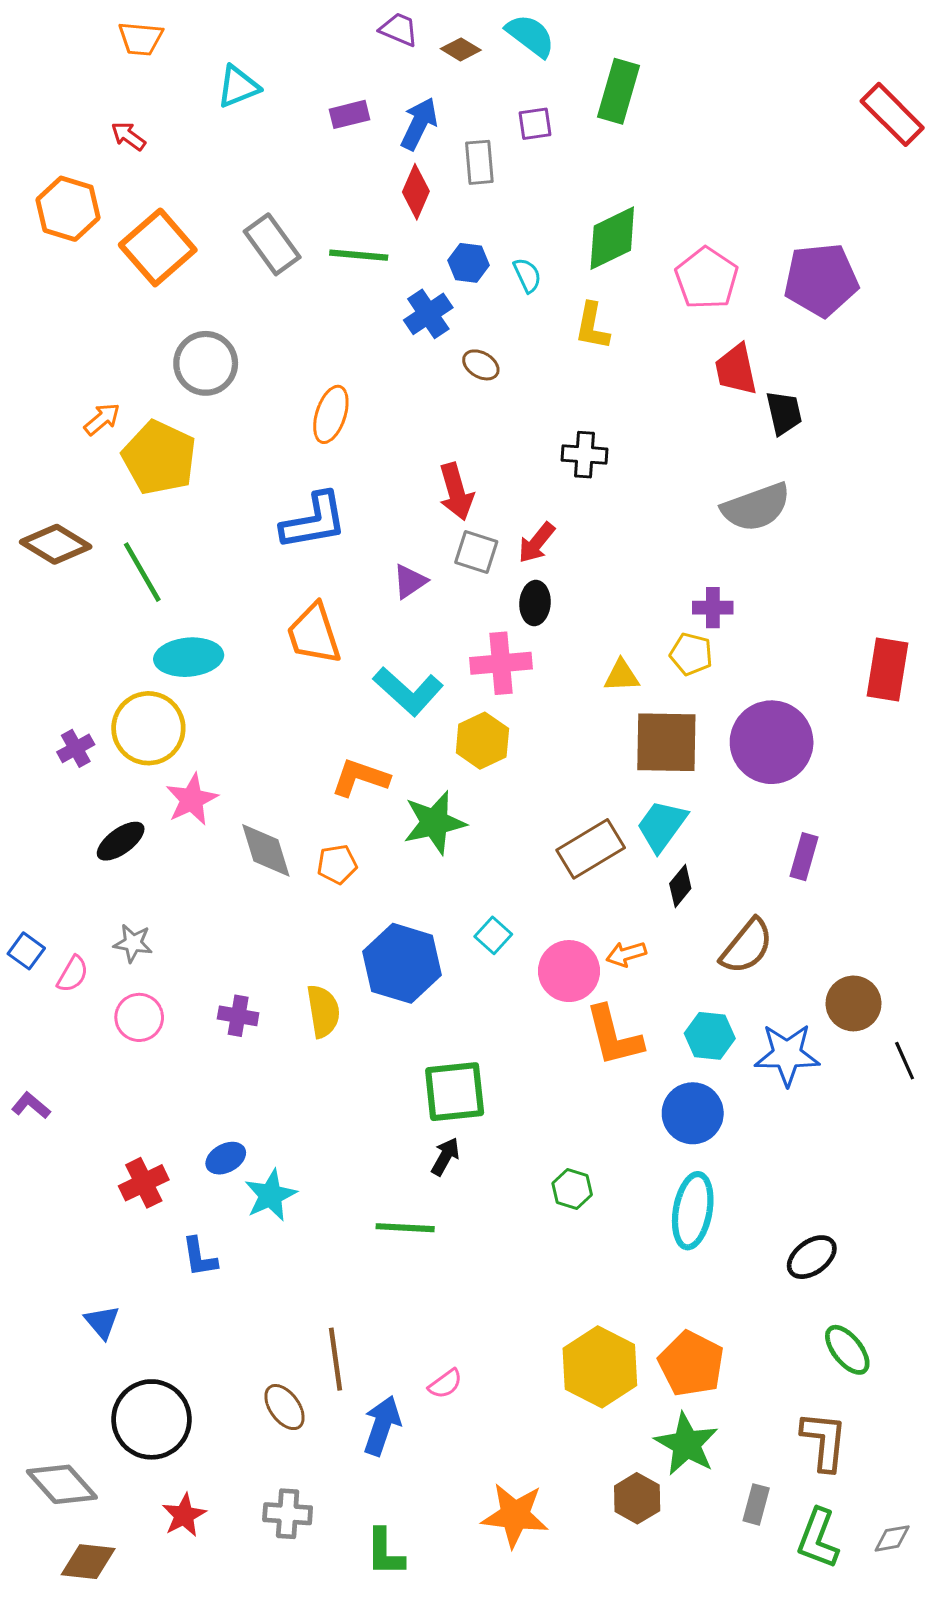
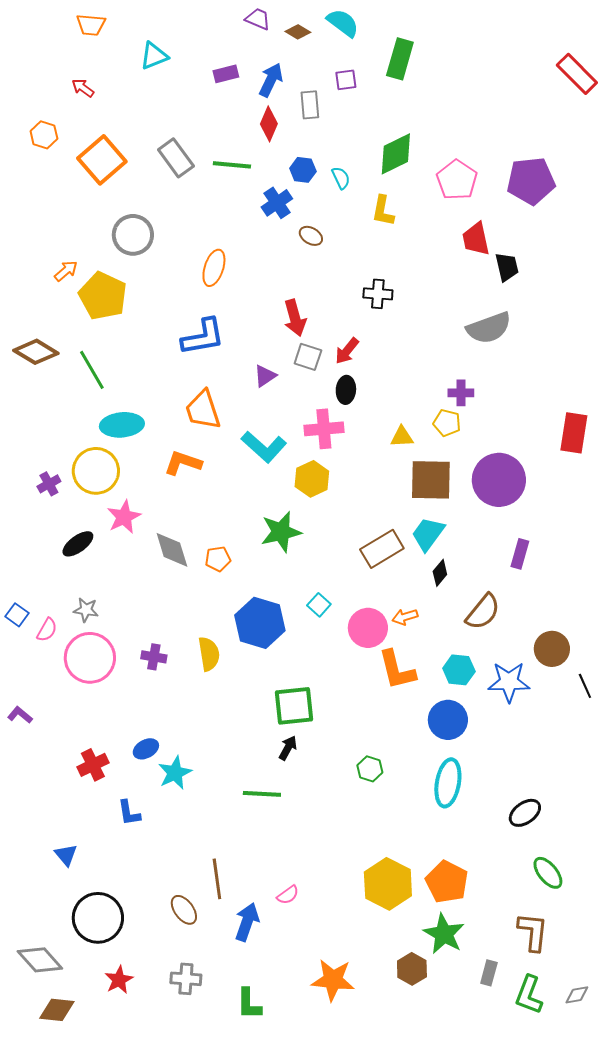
orange hexagon: (68, 209) -> (44, 135), size x0.7
orange L-shape: (360, 778) -> (183, 463), moved
pink circle: (139, 1017) -> (90, 658), size x1.6

